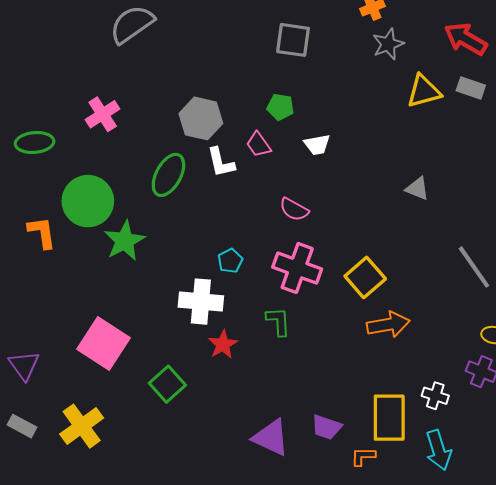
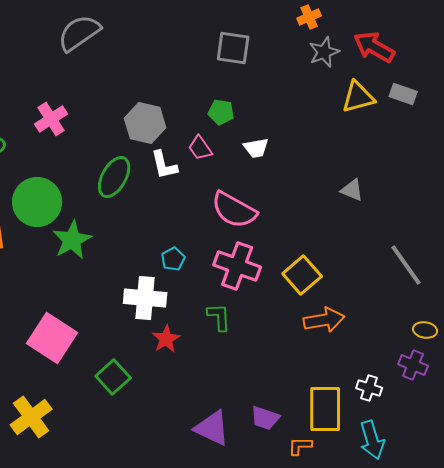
red arrow: (466, 39) -> (374, 47), moved
pink semicircle: (294, 209) -> (234, 210), size x1.6

